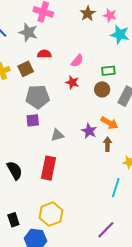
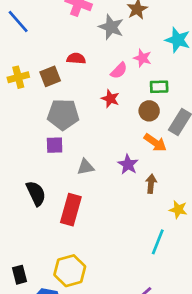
pink star: (110, 15) -> (142, 58), moved
gray star: (28, 32) -> (111, 27), moved
orange arrow: (109, 123) -> (155, 143), moved
black semicircle: (15, 170) -> (36, 193), moved

